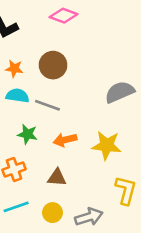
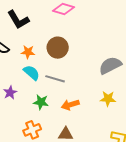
cyan semicircle: (17, 96) -> (32, 73), turned 36
yellow star: (107, 145) -> (108, 99), moved, size x0.7

